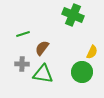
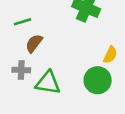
green line: (23, 34) -> (23, 22), moved
brown semicircle: (42, 48) -> (34, 43), moved

